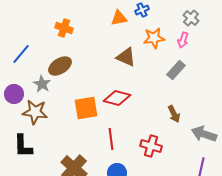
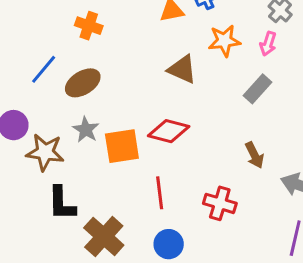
blue line: (21, 54) -> (44, 69), moved
gray star: (42, 84) -> (86, 130), moved
black L-shape: (23, 146) -> (62, 203), moved

